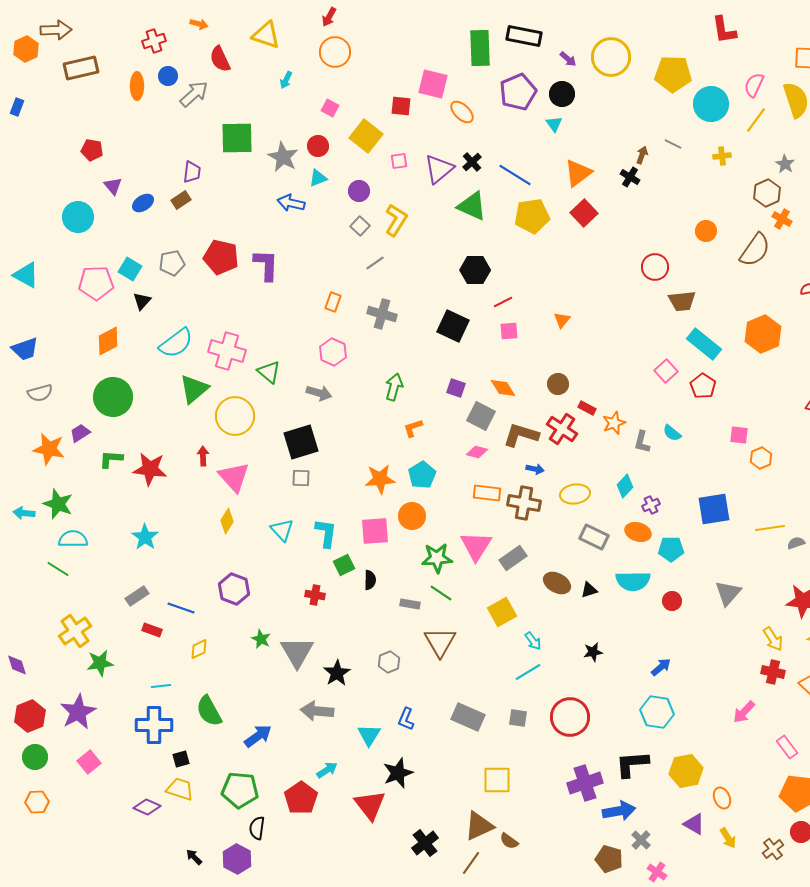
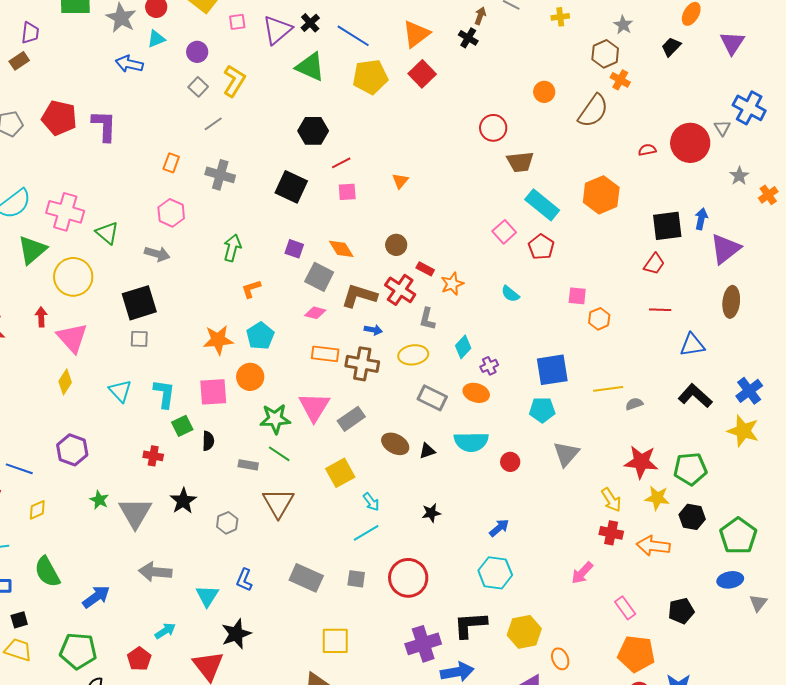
gray L-shape: (642, 442) -> (427, 319), moved
cyan pentagon: (671, 549) -> (542, 410), moved
black star: (337, 673) -> (183, 501), moved
red pentagon: (301, 798) -> (139, 659), size x0.7

